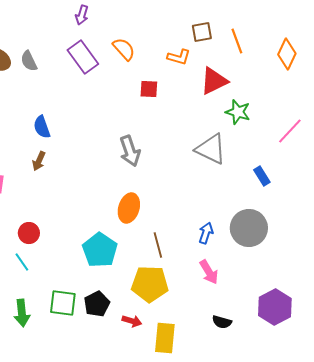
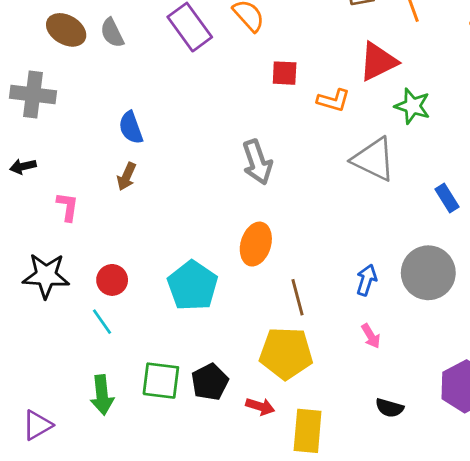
orange L-shape: (179, 57) -> (333, 100), moved
cyan pentagon: (100, 250) -> (193, 286), moved
pink arrow: (209, 272) -> (371, 336), size x0.7

